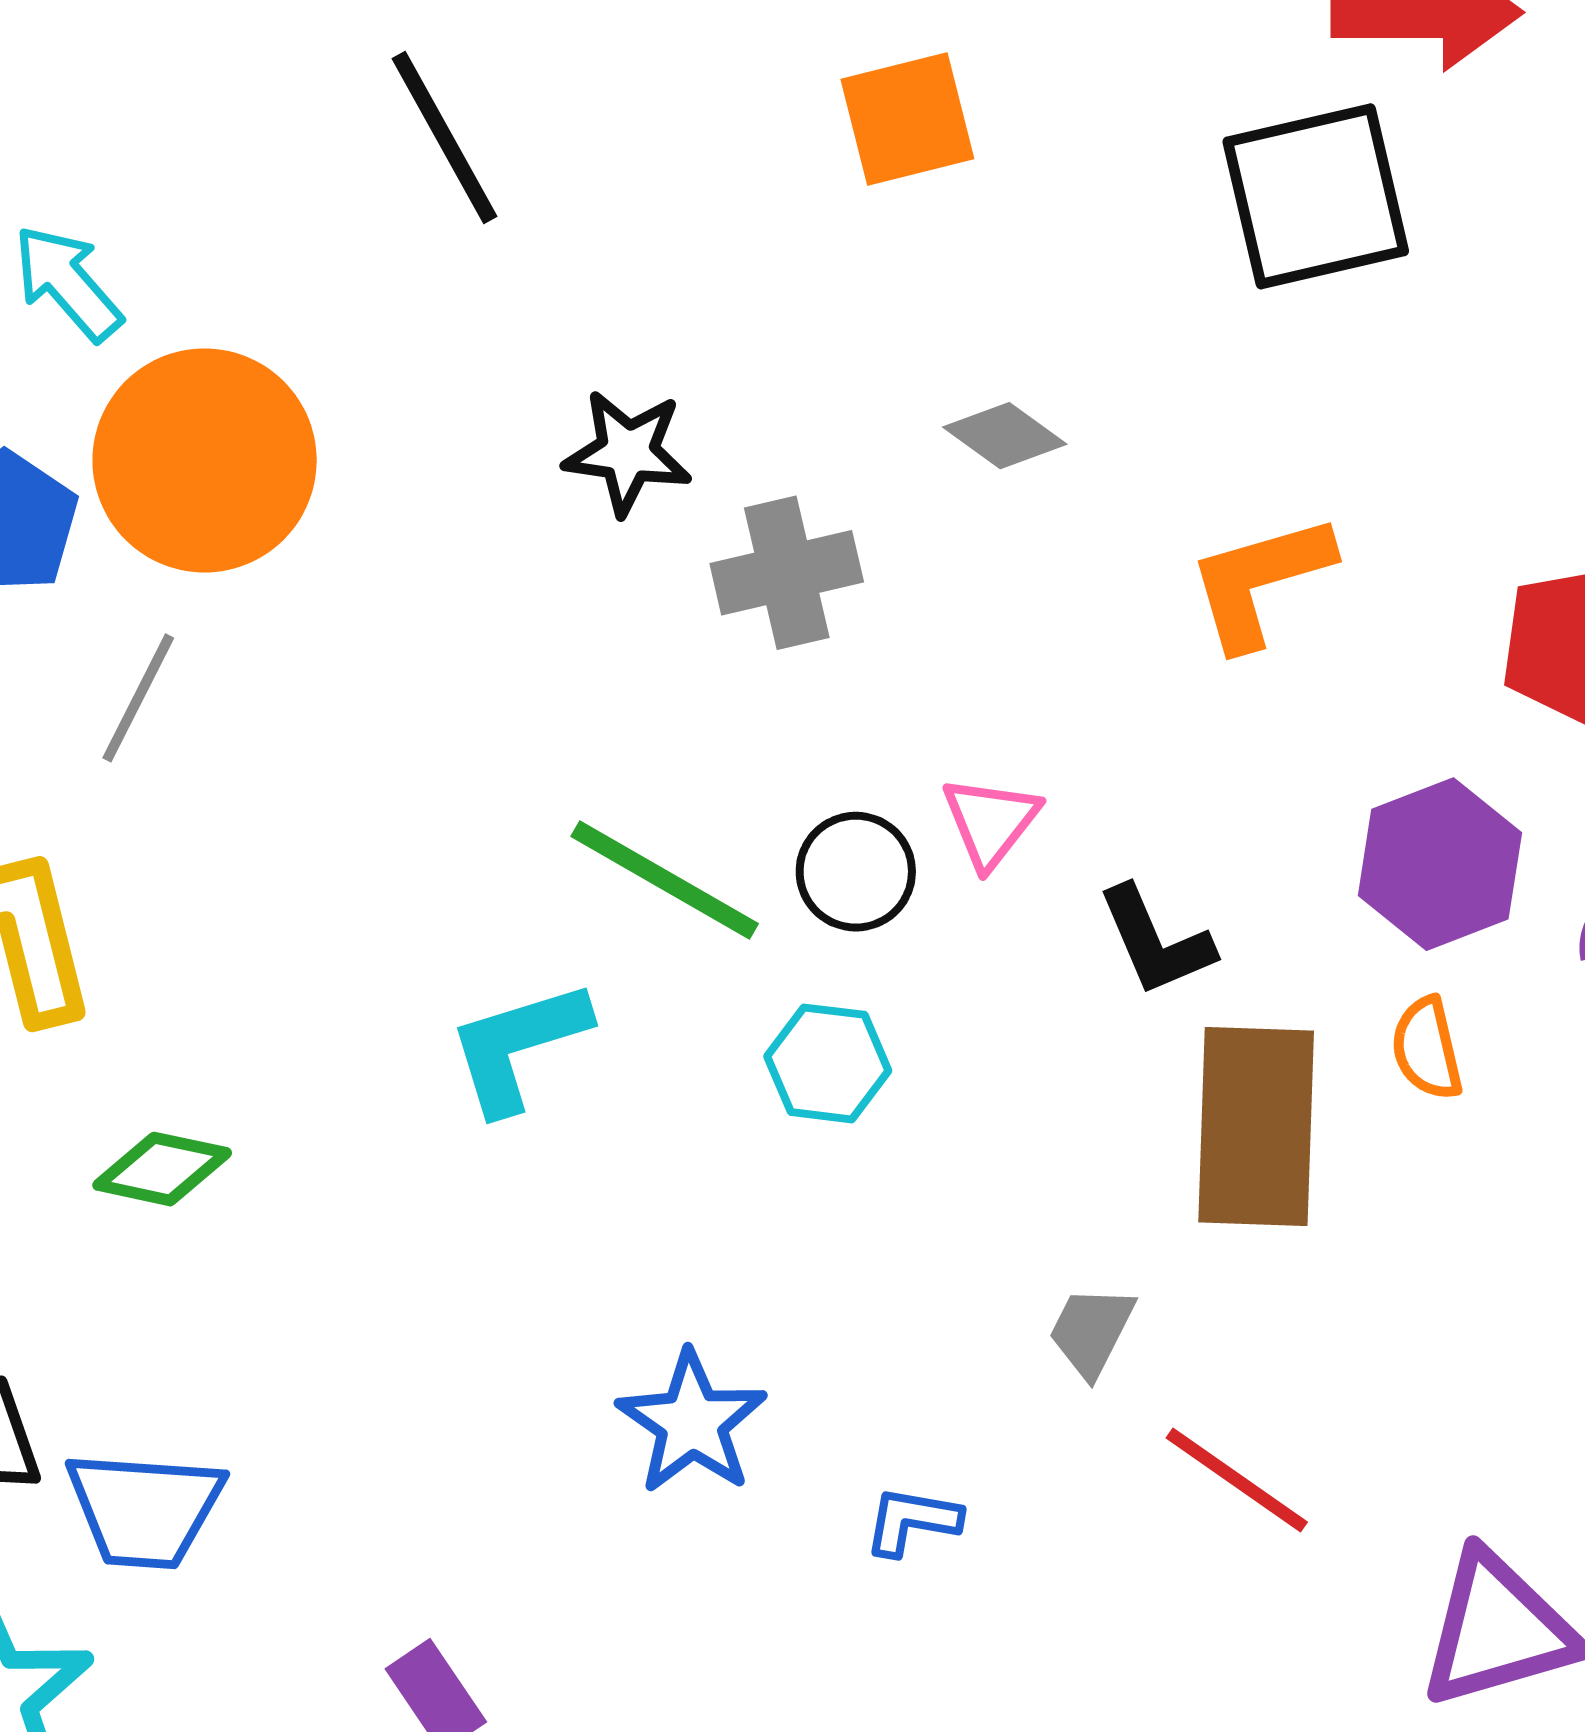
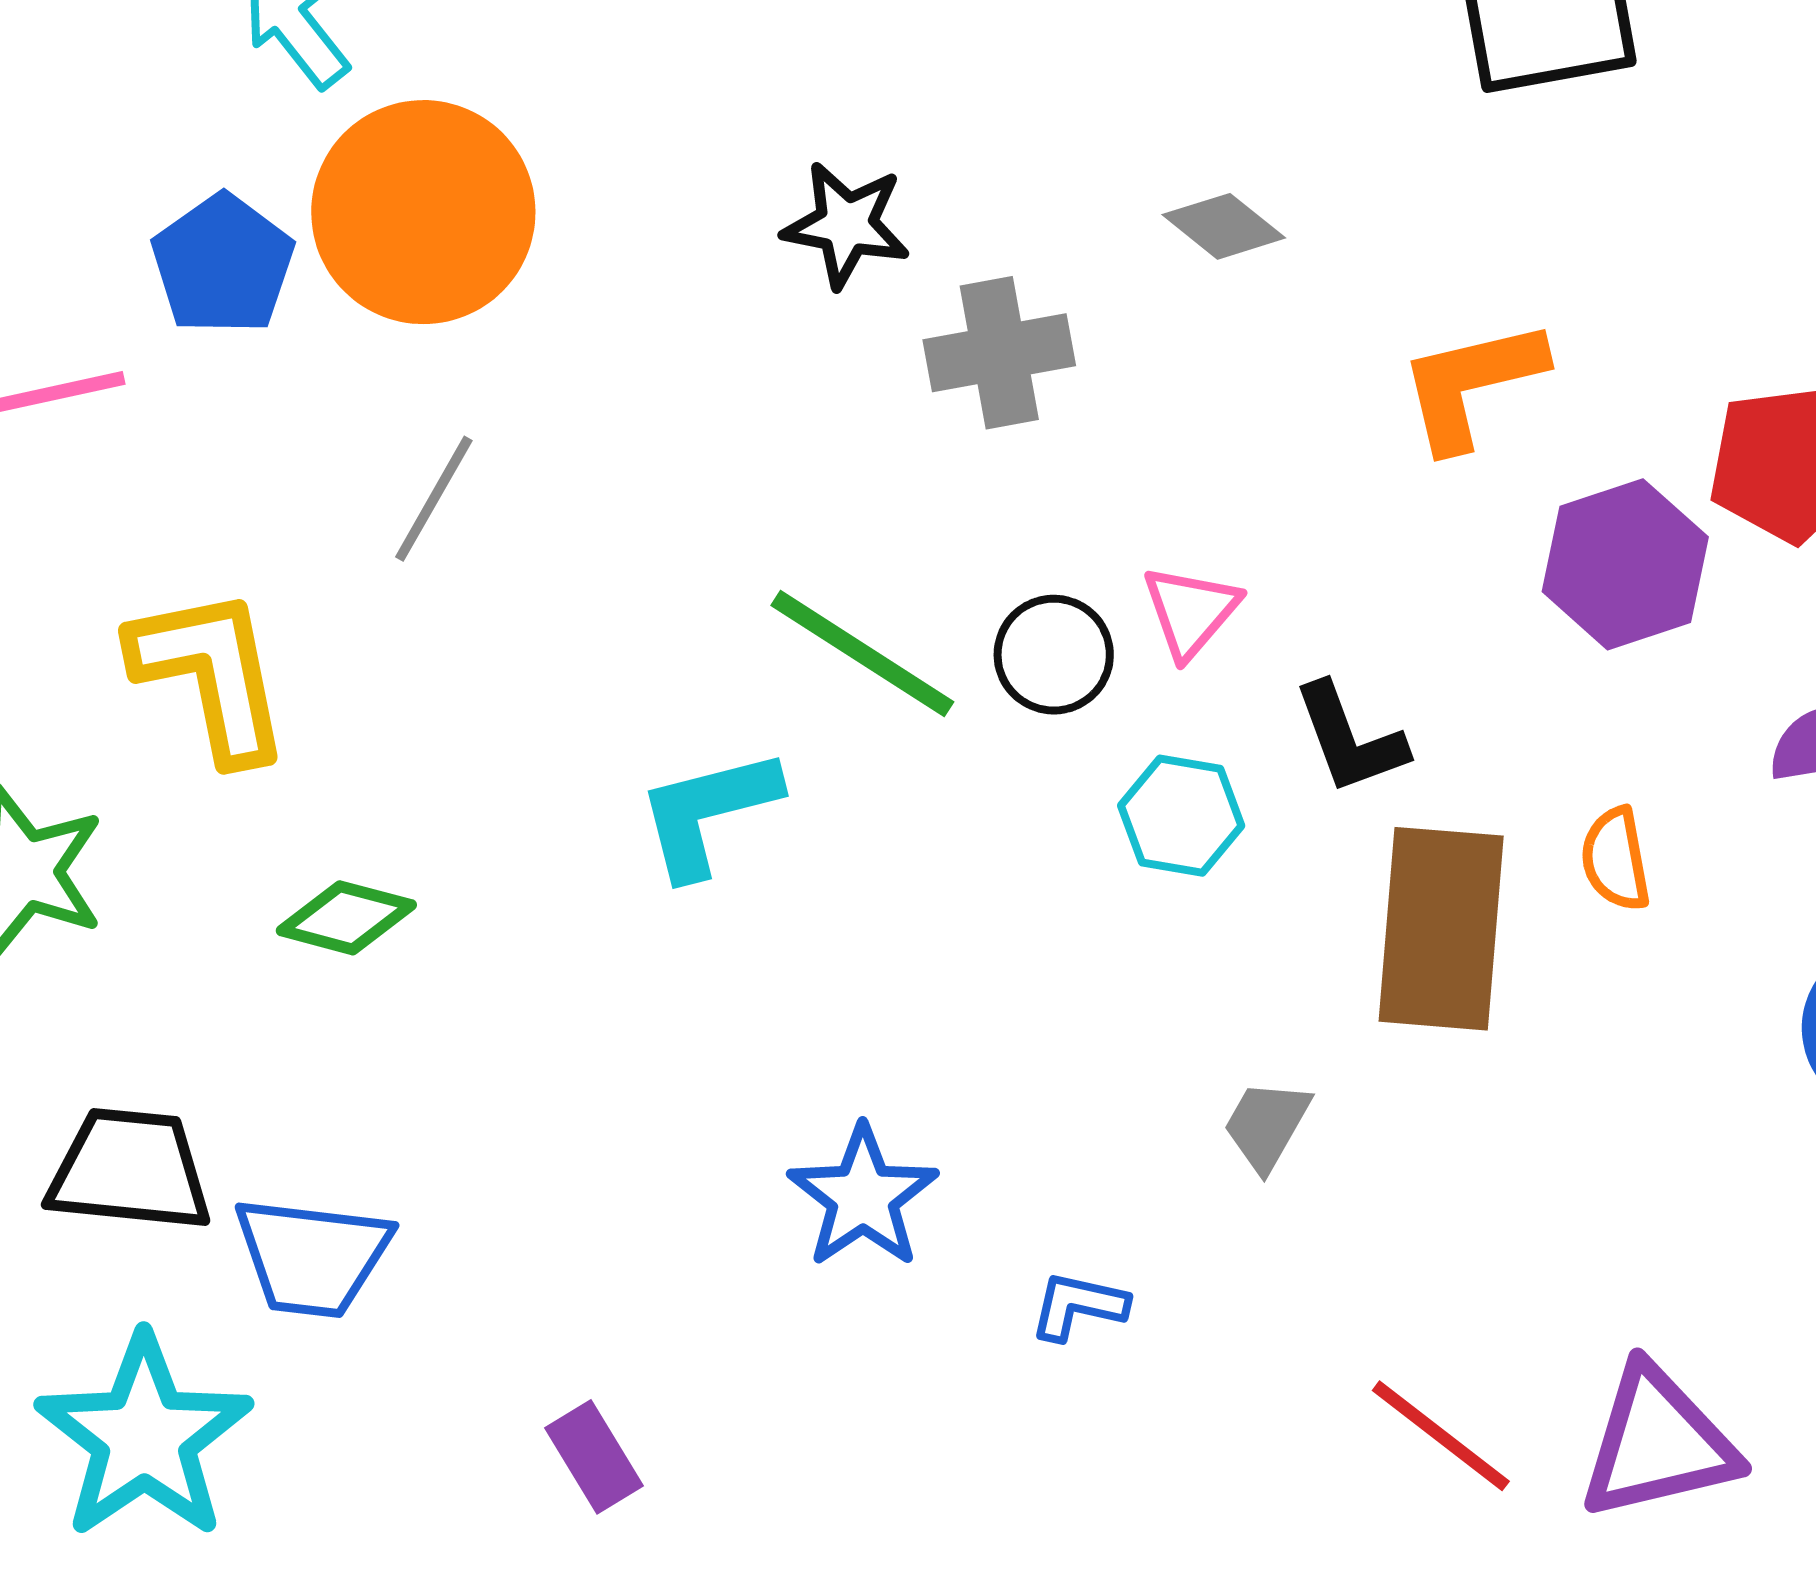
gray line: (138, 698) -> (434, 499), moved
purple hexagon: (1440, 864) -> (1625, 564), moved
cyan hexagon: (828, 1063) -> (1181, 816), moved
red line: (1237, 1480) -> (1441, 1436), moved

